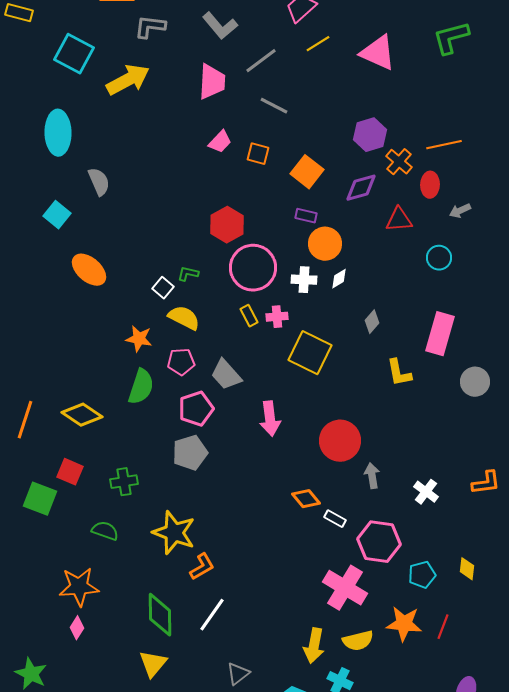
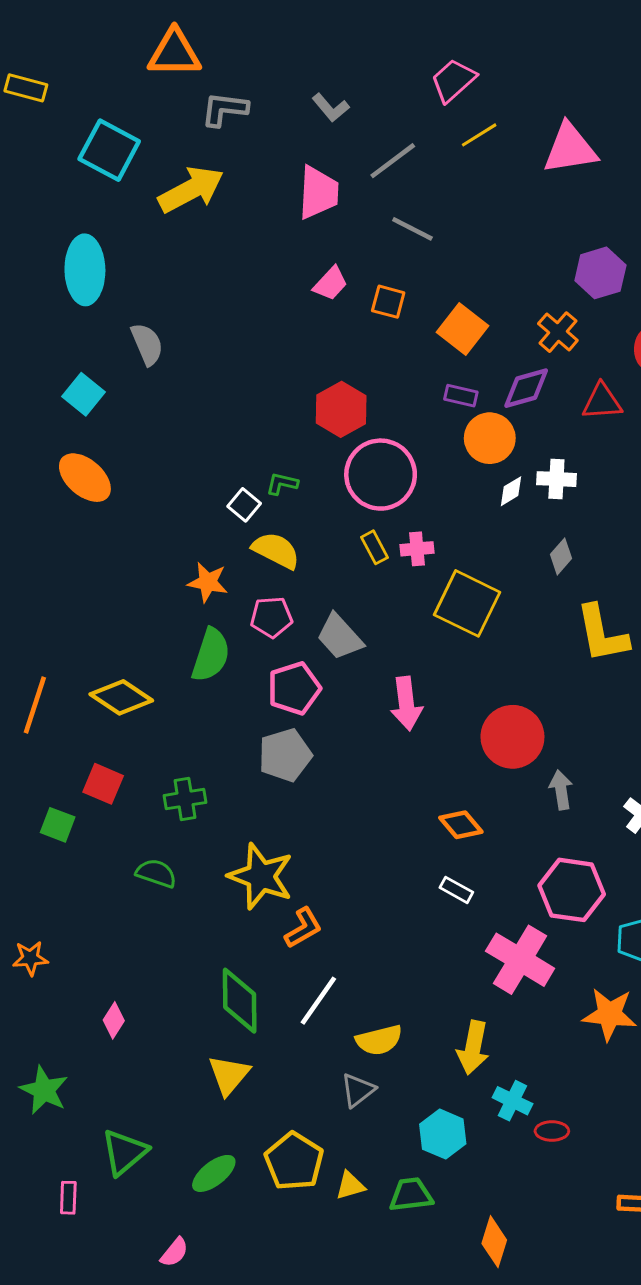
gray L-shape: (220, 26) -> (331, 108), size x0.7
pink triangle: (378, 53) -> (570, 149), turned -33
purple hexagon: (370, 135) -> (600, 273), moved
orange cross: (399, 162) -> (558, 332), moved
purple diamond: (361, 188) -> (526, 388), moved
orange ellipse: (89, 270) -> (85, 478), moved
white cross: (304, 280) -> (556, 479), moved
yellow L-shape: (399, 373) -> (602, 634), size x1.4
green square: (40, 499) -> (58, 825), size x0.7
white rectangle: (335, 519) -> (456, 890), moved
orange star: (79, 587) -> (30, 958), moved, size x0.6
yellow semicircle: (358, 641) -> (379, 1040), moved

